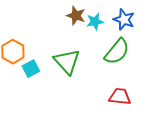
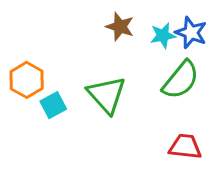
cyan star: (95, 22) -> (163, 36), moved

